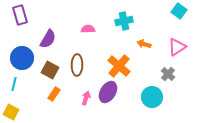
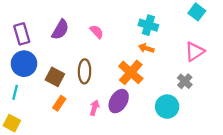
purple rectangle: (20, 15) -> (22, 34), moved
cyan cross: (124, 21) -> (148, 25), moved, turned 30
pink semicircle: (88, 29) -> (97, 32), turned 48
purple semicircle: (48, 39) -> (60, 30), moved
orange arrow: (144, 44) -> (146, 48), moved

